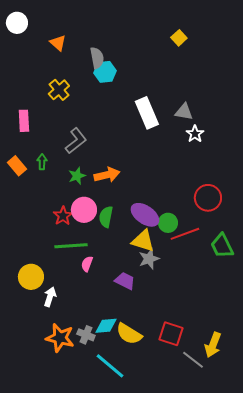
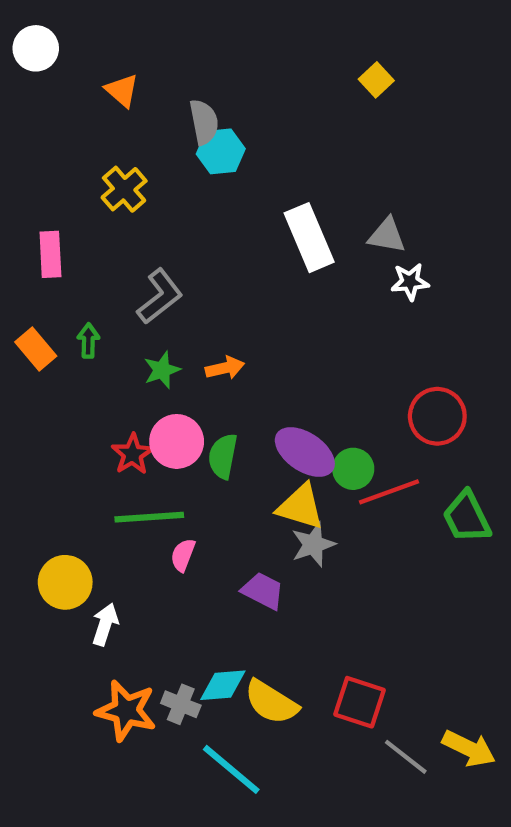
white star: (195, 134) -> (410, 282), turned 30
orange arrow: (107, 175) -> (225, 368), size x0.7
yellow arrow: (213, 345) -> (469, 748), moved, turned -85

